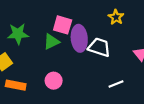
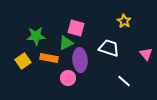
purple ellipse: (79, 38) -> (80, 60), moved
white line: (116, 84) -> (124, 81), turned 64
orange rectangle: (16, 85) -> (49, 58), moved

